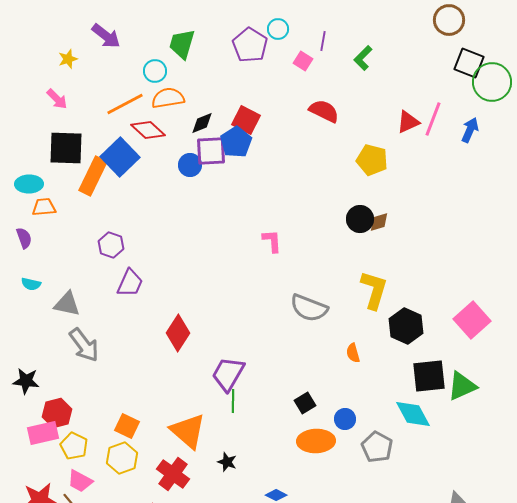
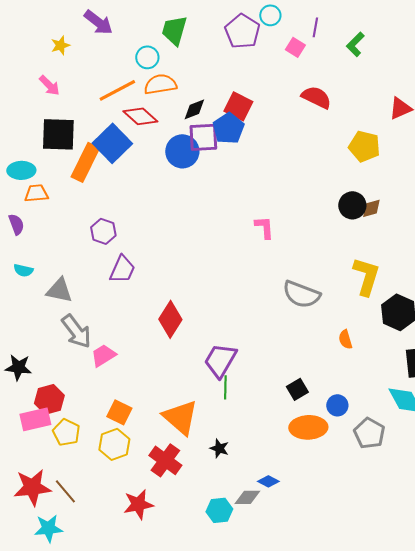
blue circle: (190, 165) -> (182, 151), size x1.4
pink trapezoid: (80, 481) -> (103, 355), moved, turned 120

